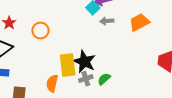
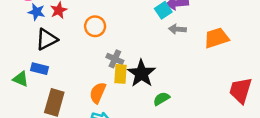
yellow rectangle: (68, 65) -> (120, 74), size x0.7
gray cross: (86, 79) -> (115, 59), moved, turned 32

